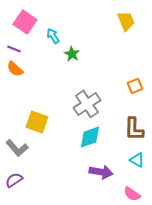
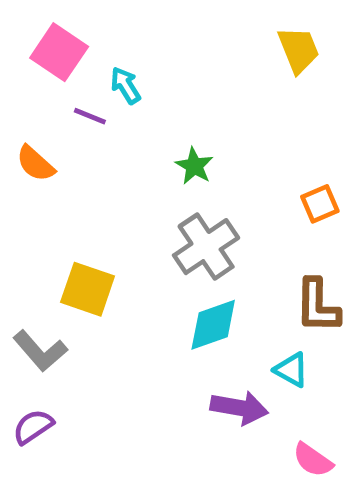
purple line: (14, 49) -> (90, 116), moved
green star: (72, 54) -> (194, 166), moved
cyan triangle: (137, 160) -> (291, 370), moved

